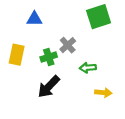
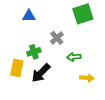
yellow rectangle: (17, 55) -> (17, 68), moved
green cross: (49, 57) -> (34, 52), moved

